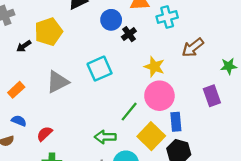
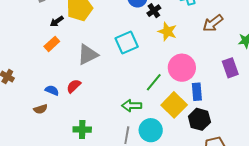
yellow star: (154, 67) -> (167, 32), moved
orange rectangle: (16, 90) -> (52, 44), moved
red semicircle: (45, 134) -> (74, 86), moved

